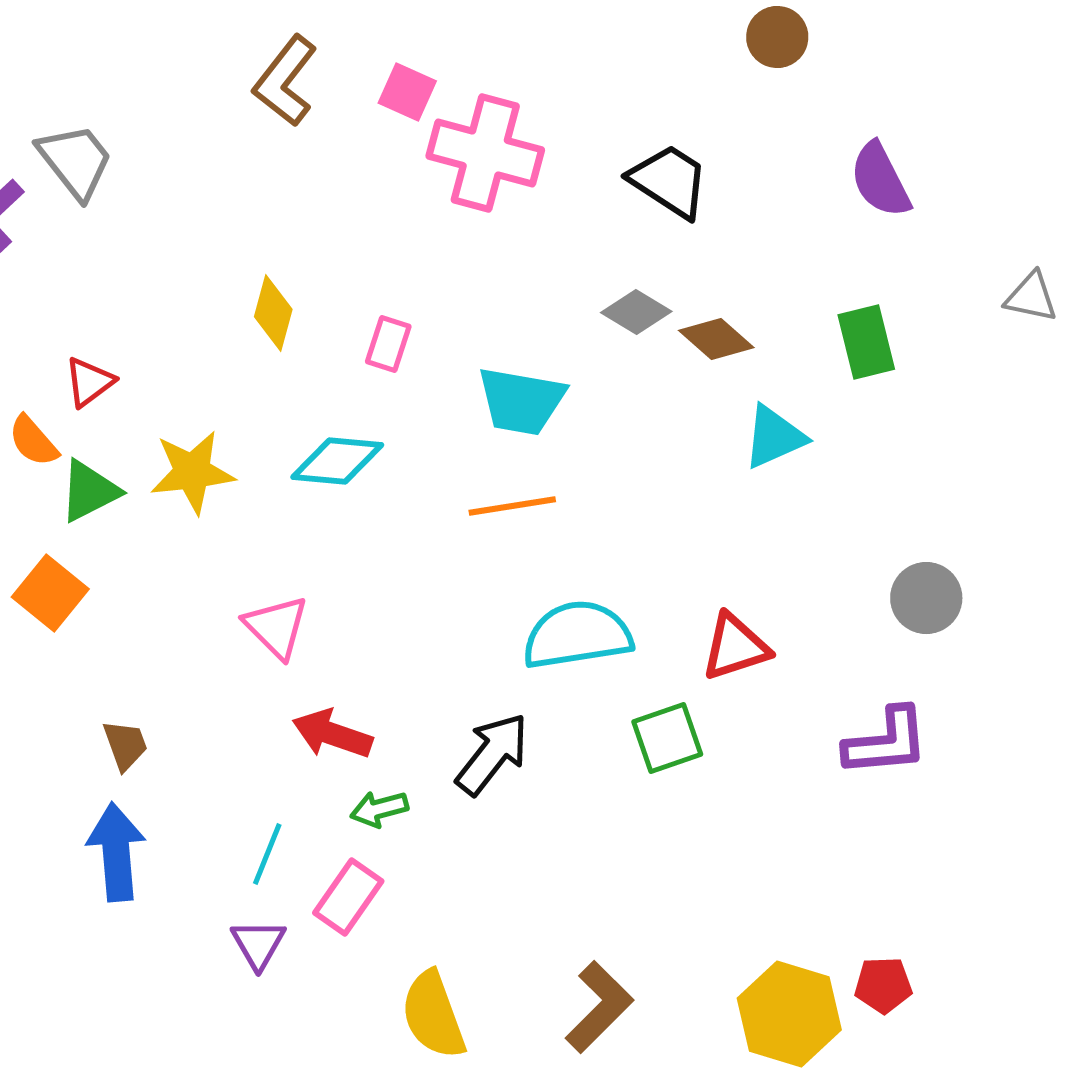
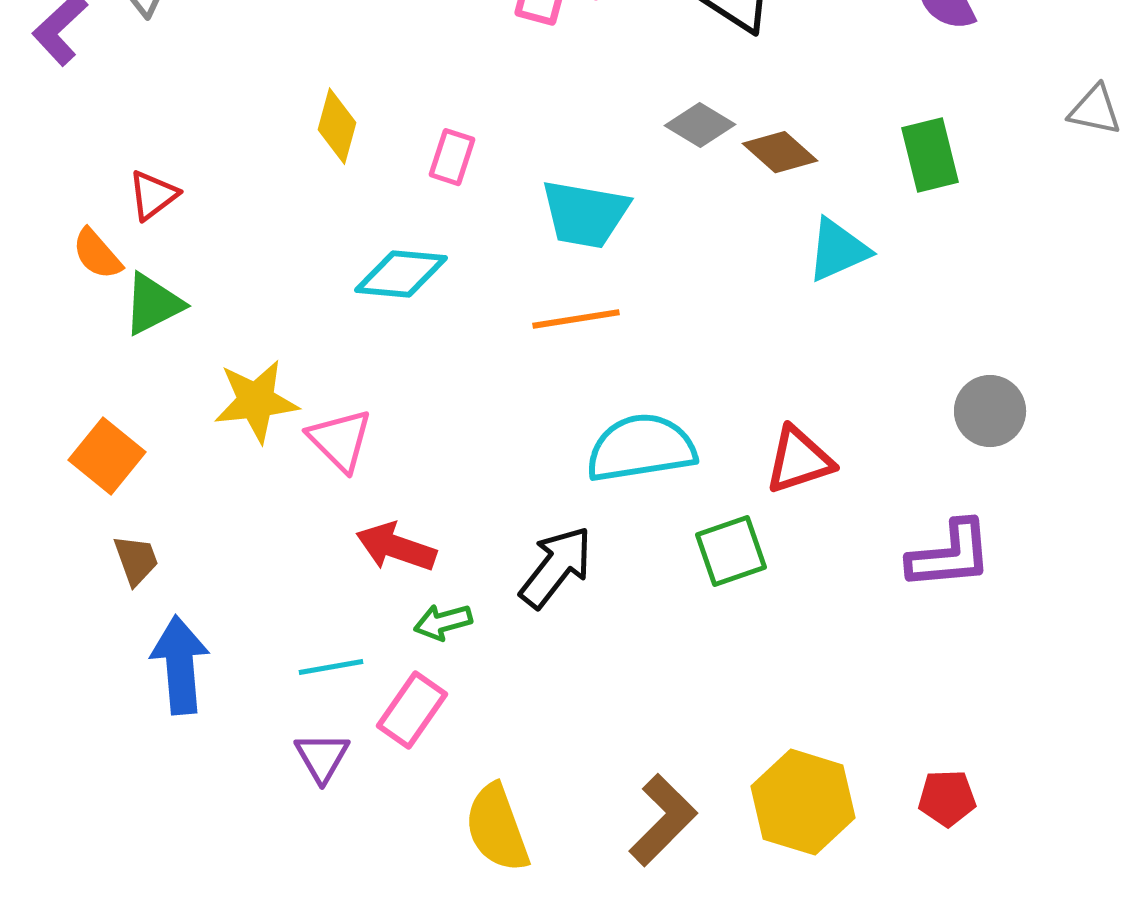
yellow star: (192, 472) -> (256, 401), moved
orange square: (50, 593) -> (107, 456), moved
brown trapezoid: (125, 745) -> (136, 560), moved
cyan line: (267, 854) -> (331, 667), turned 58
yellow hexagon: (789, 1014) -> (803, 802), moved

